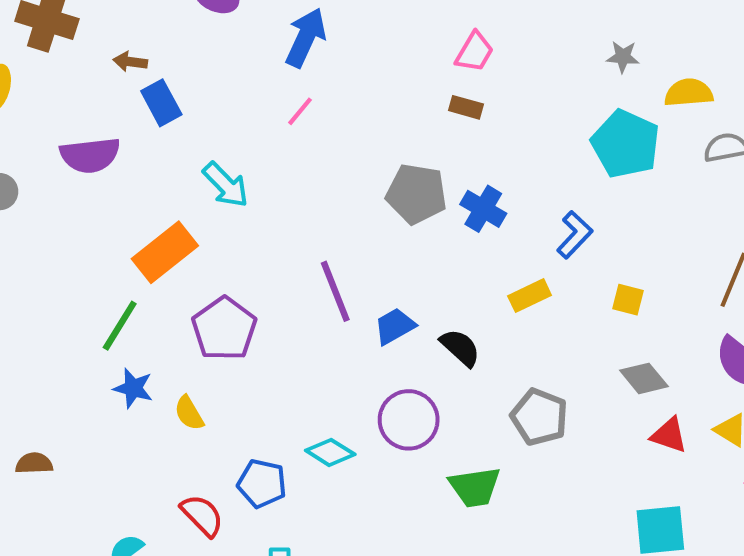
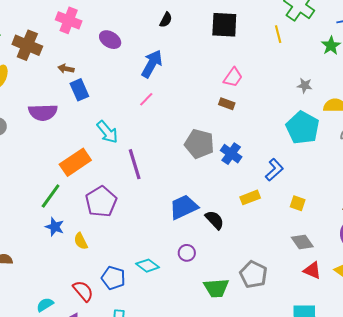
purple line: (335, 291) -> (135, 164), moved
blue trapezoid: (395, 326) -> (184, 207), size x1.4
gray pentagon: (539, 417) -> (253, 274), moved
purple circle: (409, 420) -> (187, 253), size x0.6

